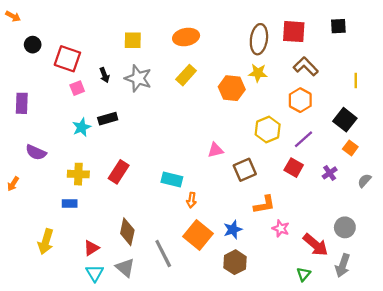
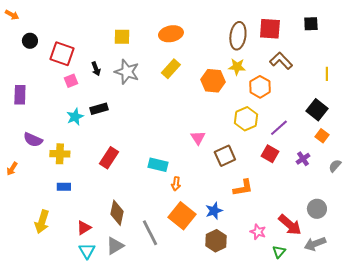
orange hexagon: (300, 100) -> (260, 87), moved
pink triangle: (215, 150) -> (198, 138), turned -49
yellow cross: (78, 174) -> (60, 154), moved
pink star: (281, 228) -> (258, 232), moved
gray arrow: (343, 265) -> (315, 244), turned 50
gray triangle: (125, 268) -> (115, 246), turned 48

